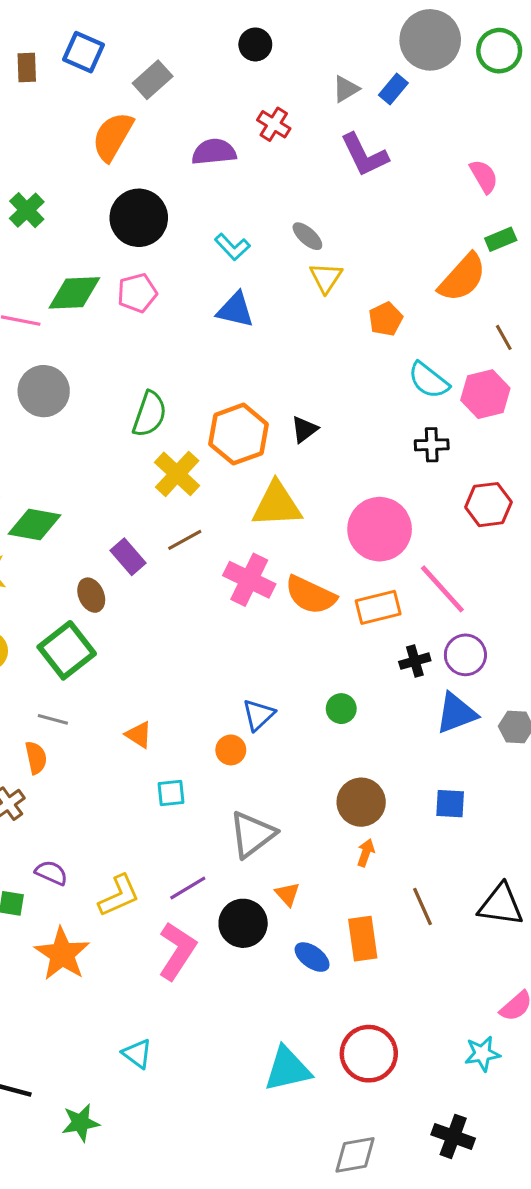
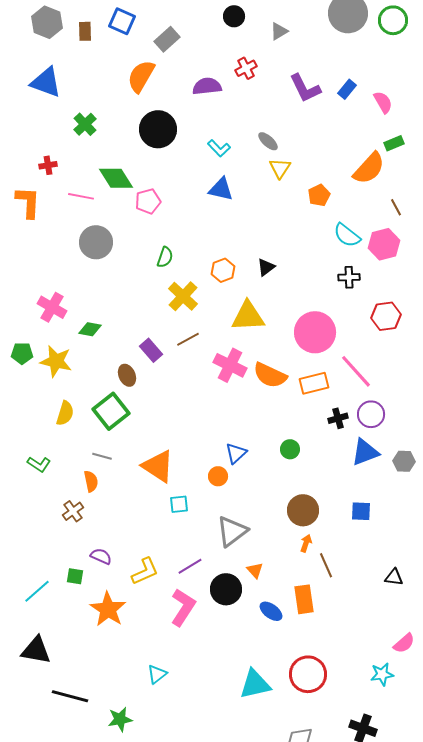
gray triangle: (346, 89) -> (279, 31), moved
blue rectangle: (393, 89) -> (347, 89), moved
red cross: (274, 124) -> (246, 68), turned 30
green diamond: (74, 293) -> (116, 178), turned 60
pink pentagon: (137, 293) -> (148, 201), moved
green semicircle: (149, 414) -> (165, 257), size x0.7
orange hexagon: (238, 434) -> (223, 270), size x0.6
green diamond: (34, 525) -> (90, 329), size x0.7
orange triangle: (139, 735) -> (158, 466), size x1.8
black triangle: (501, 905) -> (394, 577), size x0.6
brown line: (422, 906) -> (326, 565), moved
cyan triangle: (137, 1054) -> (157, 674), turned 45

